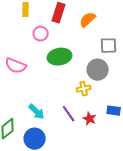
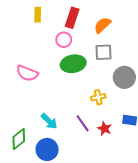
pink circle: (41, 34) -> (64, 40), moved
gray square: (109, 46) -> (103, 52), moved
gray circle: (98, 70) -> (124, 77), moved

